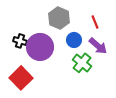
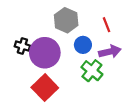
purple arrow: (98, 46) -> (110, 52), turned -54
red square: (21, 78) -> (45, 88), moved

